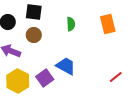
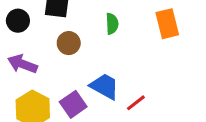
brown circle: (34, 35) -> (69, 43), moved
red line: (116, 77) -> (136, 103), moved

